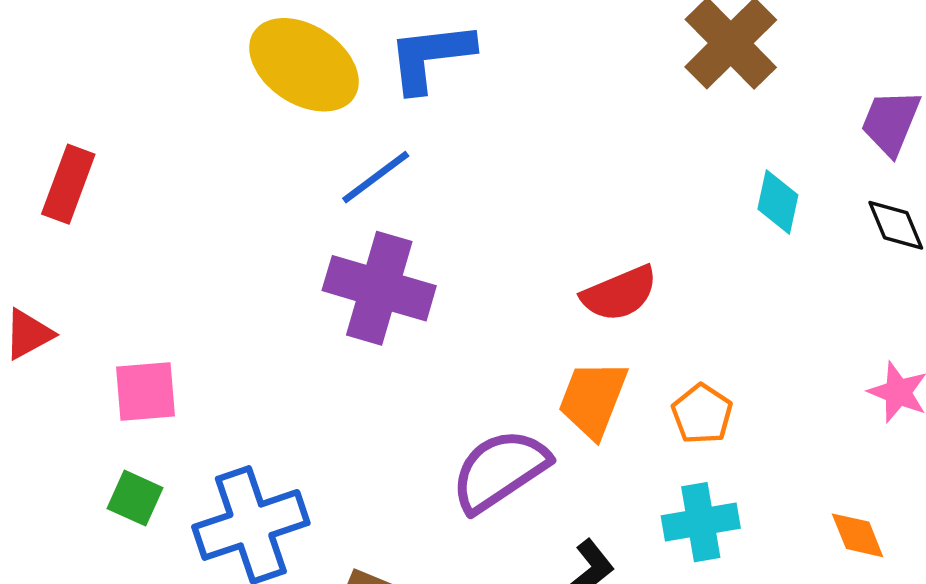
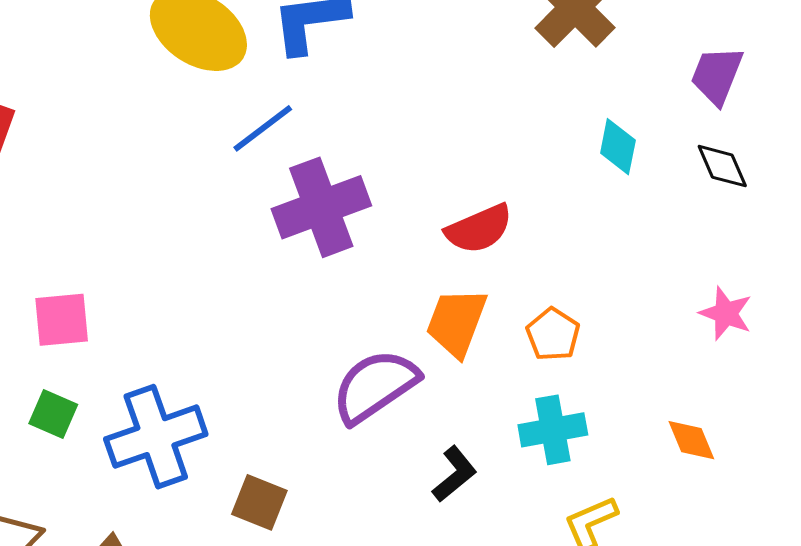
purple cross: (379, 288) -> (321, 207), moved, turned -36

